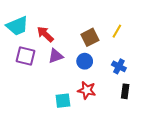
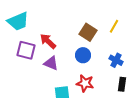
red arrow: (45, 34) -> (48, 41), moved
brown square: (90, 37) -> (88, 32), turned -30
purple triangle: (56, 56) -> (51, 63), moved, turned 42

